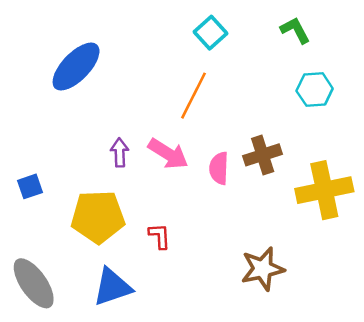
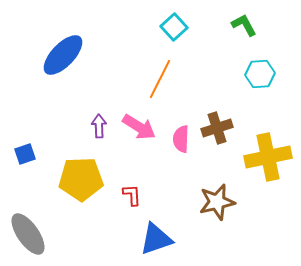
brown star: (263, 269) -> (217, 202), moved
blue triangle: (112, 287) -> (156, 239), moved

